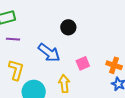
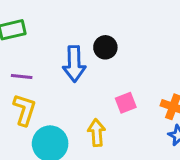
purple line: (13, 39) -> (22, 76), moved
blue arrow: (49, 53) -> (74, 64), moved, turned 50

